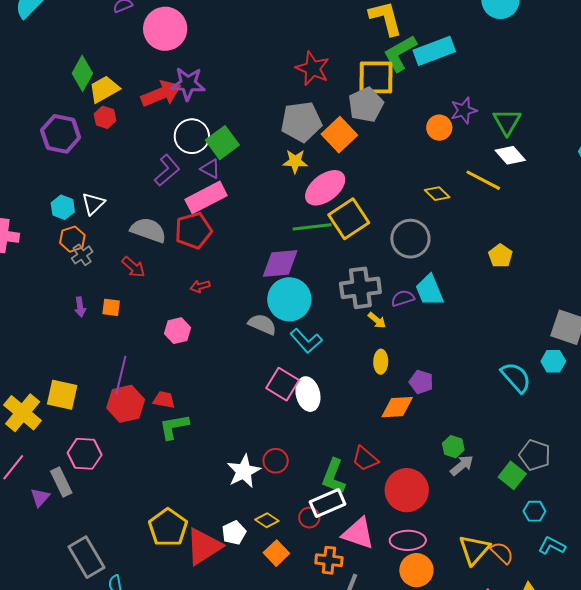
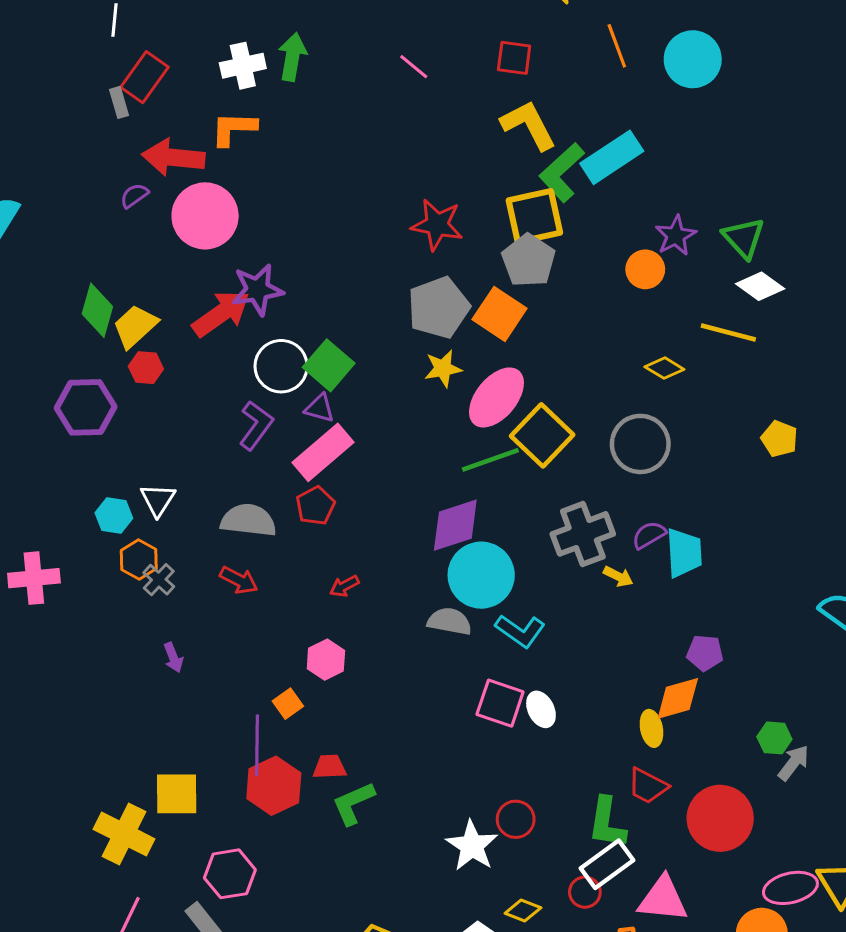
red pentagon: (193, 231) -> (316, 506), size x0.7
cyan trapezoid: (429, 290) -> (684, 553), moved, turned -148
orange square: (111, 307) -> (288, 704), moved, turned -30
yellow ellipse: (381, 362) -> (651, 728), moved
white ellipse: (308, 394) -> (541, 709), size x0.7
pink ellipse: (408, 540) -> (790, 888), moved

